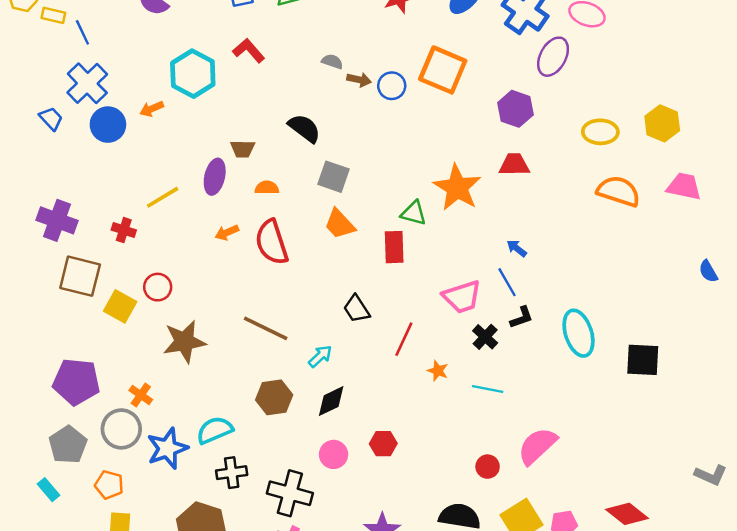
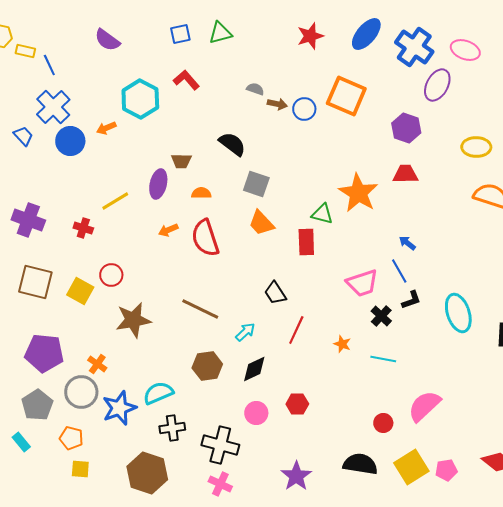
brown square: (80, 276) -> (35, 282), moved
red line: (404, 339) -> (296, 330), moved

